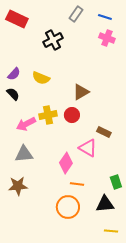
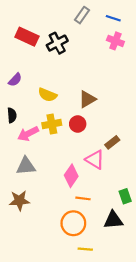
red rectangle: (17, 19) -> (27, 37), moved
yellow semicircle: (41, 78) -> (47, 95), moved
black semicircle: (13, 94) -> (12, 115), moved, turned 40
brown rectangle: (104, 132) -> (112, 142), turned -64
yellow line: (111, 231) -> (85, 249), moved

